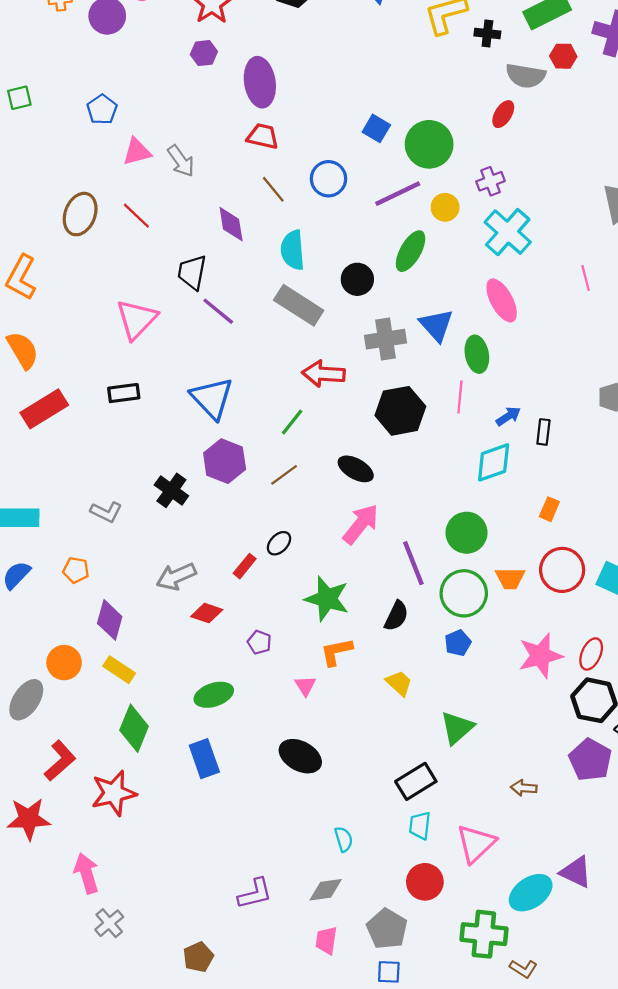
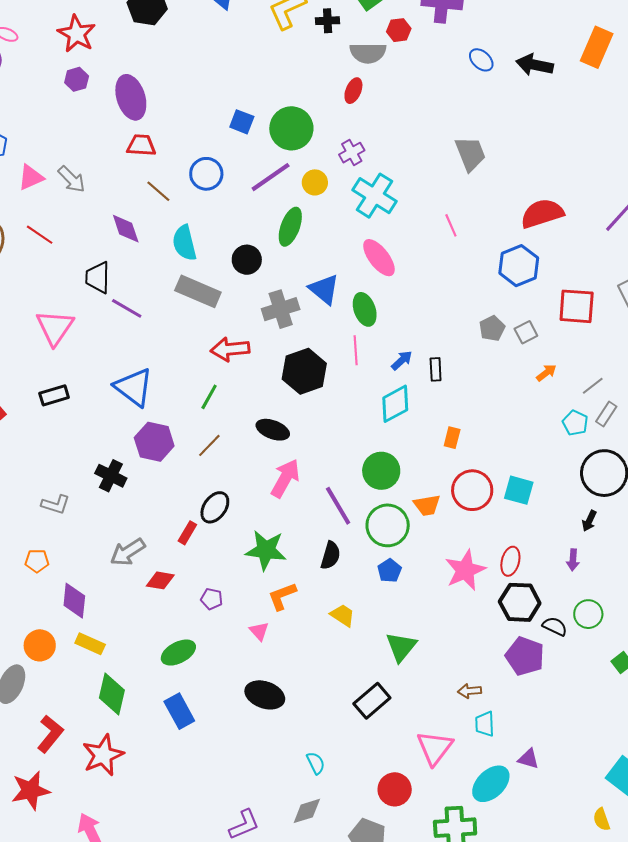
black ellipse: (279, 543) -> (215, 507), size x1.4
cyan trapezoid: (420, 826) -> (485, 724), moved
purple triangle: (576, 872) -> (528, 759), size x0.7

